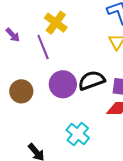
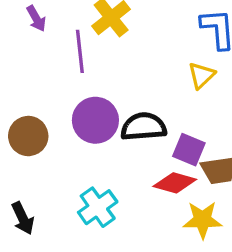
brown circle: (21, 91) -> (28, 136), moved

